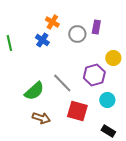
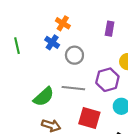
gray circle: (77, 34) -> (74, 55), moved
gray line: (62, 83) -> (73, 88), turned -40

